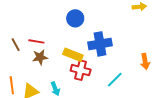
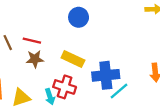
blue cross: (100, 44) -> (106, 75), moved
red cross: (81, 70) -> (65, 87), moved

